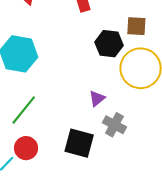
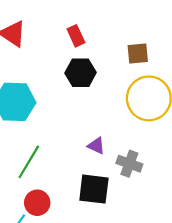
black hexagon: (109, 44) -> (81, 73), moved
purple triangle: (97, 98) -> (96, 146), moved, turned -48

